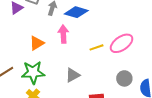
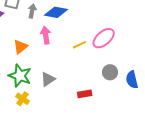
green star: (33, 72) -> (20, 76), turned 30
gray triangle: (73, 75) -> (48, 79), moved

